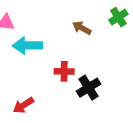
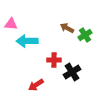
green cross: (118, 17) -> (85, 35), moved
red arrow: (23, 105) -> (36, 85), moved

